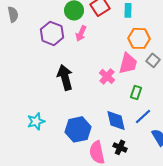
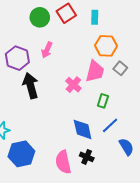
purple hexagon: (52, 33) -> (17, 58), moved
pink arrow: (81, 33) -> (47, 50), moved
blue hexagon: (78, 129) -> (21, 154), moved

